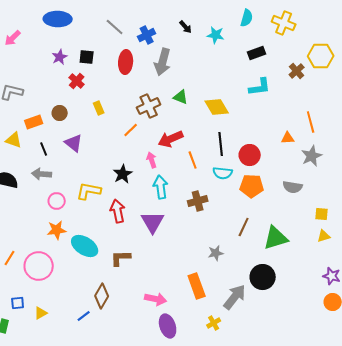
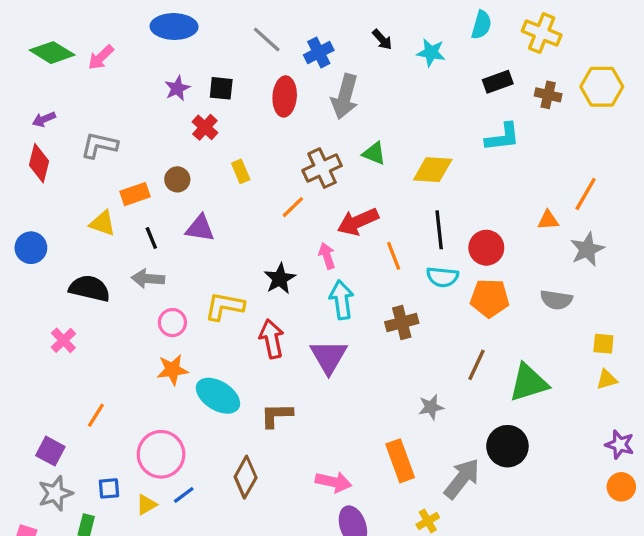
brown cross: (297, 71) -> (548, 95), moved, turned -35
yellow diamond: (217, 107) -> (433, 170), turned -55
orange line: (311, 122) -> (586, 194), turned 45
purple triangle: (74, 143) -> (200, 228), turned -30
pink circle: (39, 266) -> (161, 454), moved
blue line: (84, 316) -> (184, 495), moved

